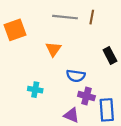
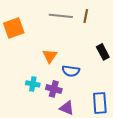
orange triangle: (53, 49) -> (50, 56), moved
purple cross: (86, 96) -> (54, 89), moved

